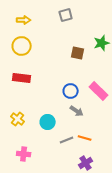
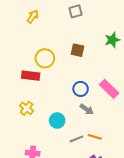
yellow arrow: (24, 20) -> (33, 17), turned -56
yellow circle: (22, 46) -> (45, 58), moved
brown square: (78, 53) -> (78, 50), moved
yellow cross: (18, 119) -> (27, 108), moved

